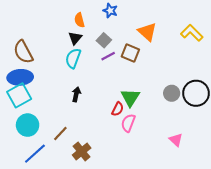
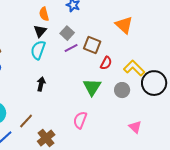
orange triangle: (147, 32) -> (124, 25), moved
yellow L-shape: (192, 33) -> (134, 68), moved
gray circle: (172, 93) -> (122, 90), moved
red semicircle: (118, 109) -> (106, 63), moved
pink semicircle: (128, 123) -> (80, 120), moved

